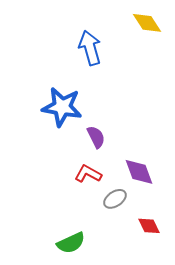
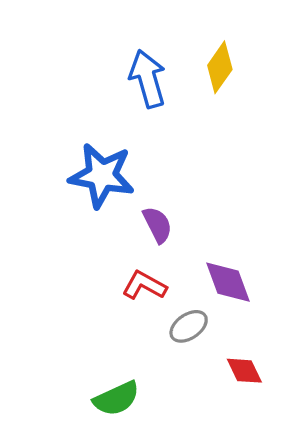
yellow diamond: (147, 23) -> (220, 67), moved, turned 68

